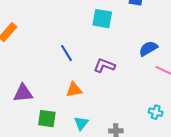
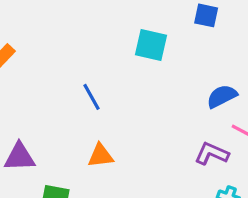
purple L-shape: (104, 66) -> (212, 154), moved

